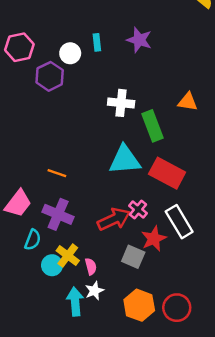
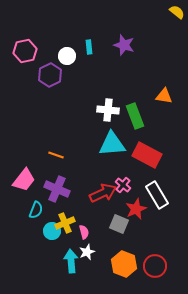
white cross: (121, 103) -> (108, 110), moved
yellow cross: (68, 256) -> (65, 223), turned 30

